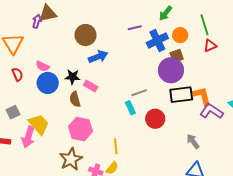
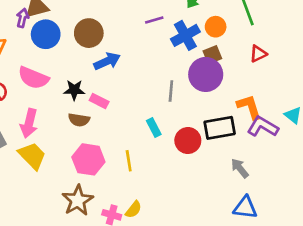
red triangle: (210, 46) -> (258, 54), moved
pink semicircle: (43, 66) -> (33, 78), size x1.6
blue circle: (48, 83) -> (46, 34), moved
gray line: (139, 93) -> (171, 91), moved, turned -63
black rectangle: (181, 95) -> (220, 128), moved
brown semicircle: (75, 99) -> (79, 120), turned -63
pink arrow: (28, 137) -> (29, 123), moved
yellow line: (116, 146) -> (129, 161), moved

